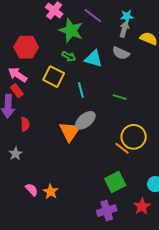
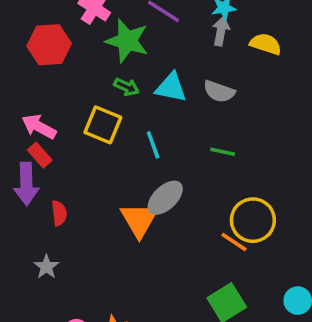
red hexagon: (26, 47) -> (49, 45), moved
gray semicircle: (121, 53) -> (219, 91), moved

